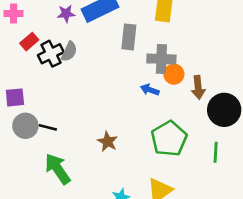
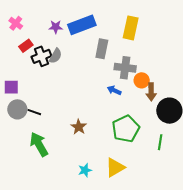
pink cross: (14, 13) -> (16, 23), turned 32
orange circle: (174, 74) -> (142, 80), moved

